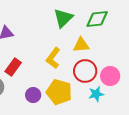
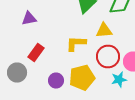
yellow L-shape: (53, 58) -> (76, 44), turned 55
yellow pentagon: (59, 92) -> (82, 78), turned -30

